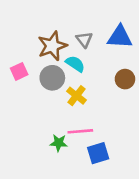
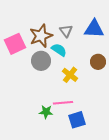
pink square: (19, 71) -> (15, 44), moved, size x1.5
yellow cross: (77, 96) -> (70, 75), moved

